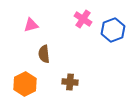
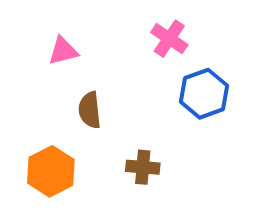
blue hexagon: (113, 30) -> (204, 94), moved

